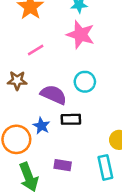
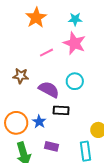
pink line: (36, 50) -> (46, 53), moved
blue star: (41, 126) -> (39, 122), moved

